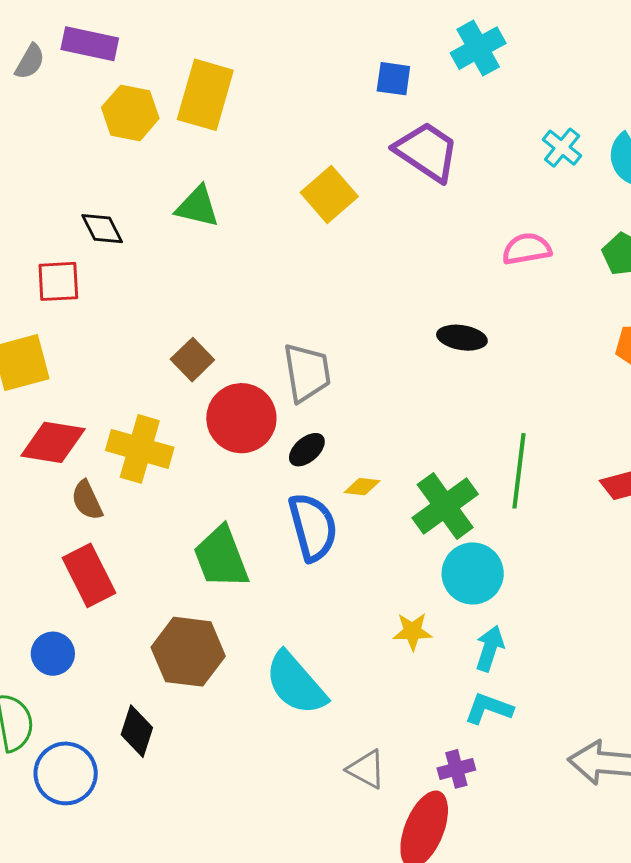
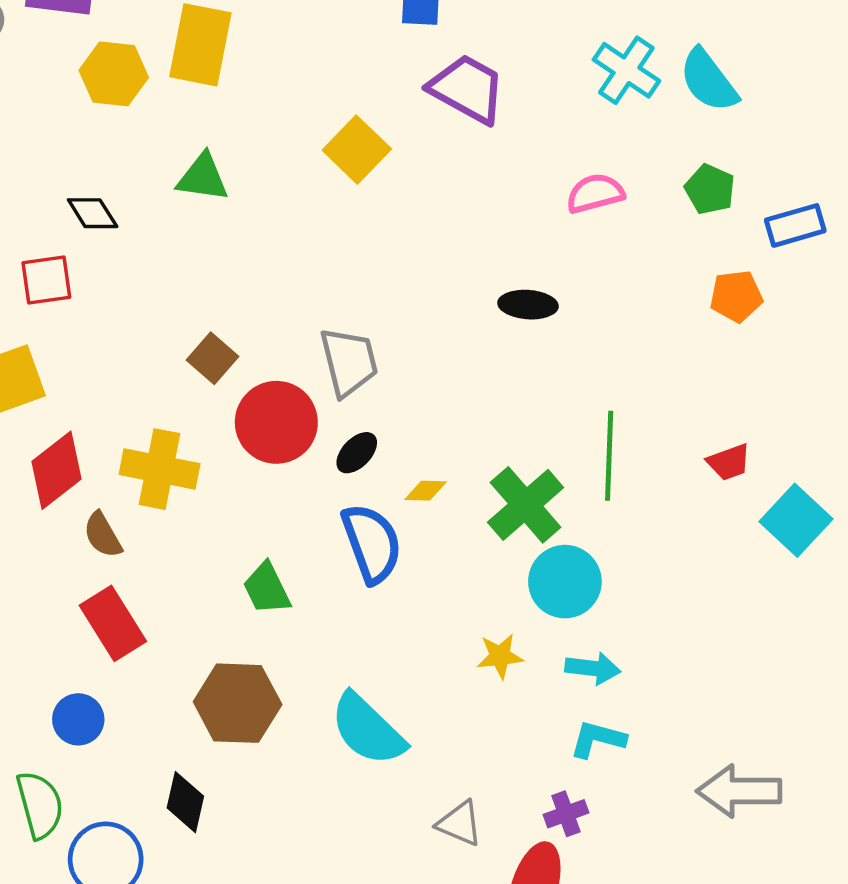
cyan cross: (562, 148) -> (626, 70), size x1.4
red diamond: (53, 442) -> (57, 470), turned -42
green trapezoid: (221, 557) -> (267, 588), size x0.7
cyan arrow: (490, 648) -> (593, 668), turned 84

